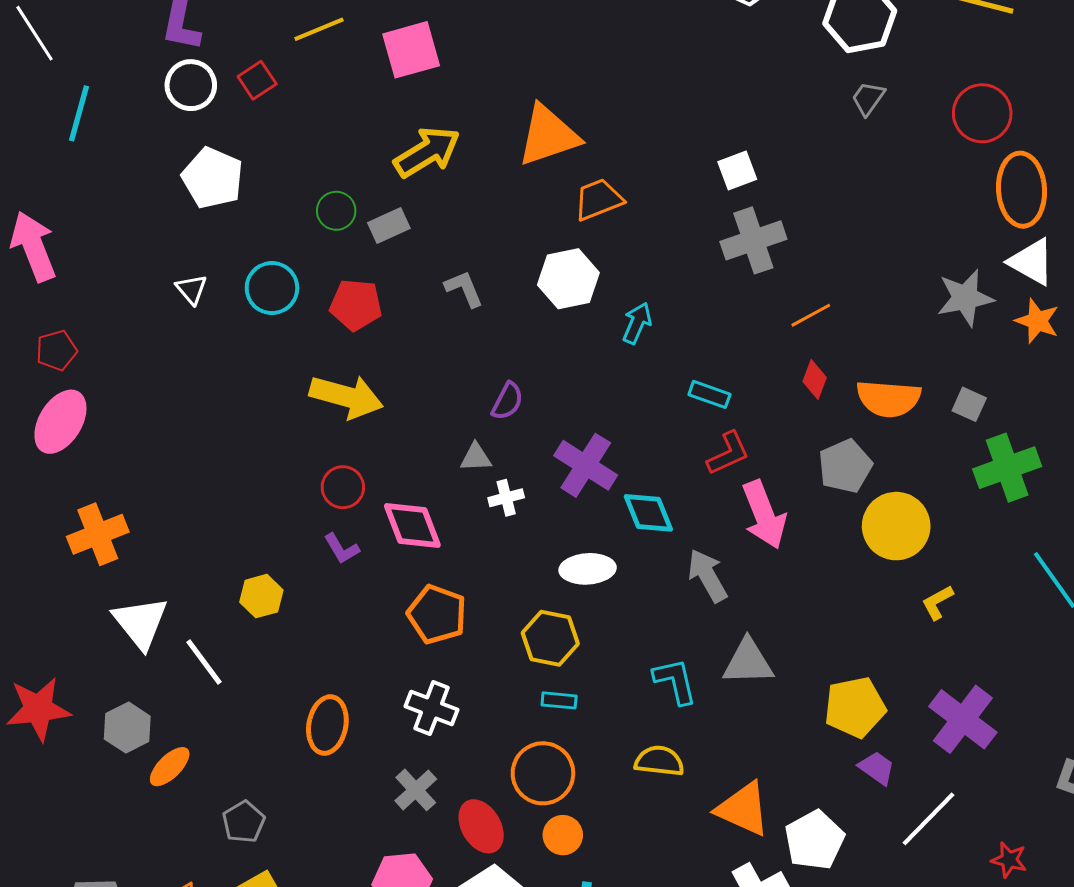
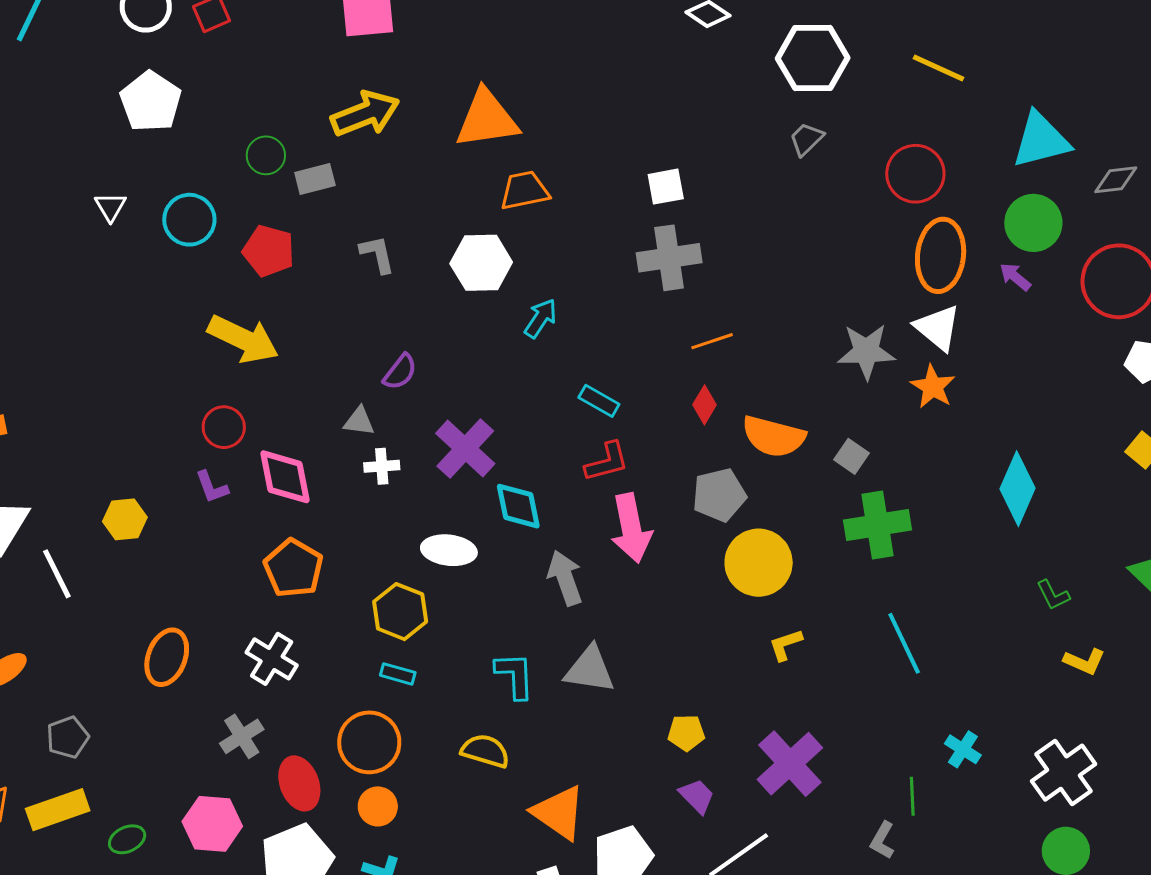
yellow pentagon: (855, 707) -> (686, 733), size x0.6

